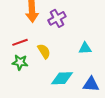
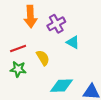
cyan triangle: (85, 48) -> (73, 42), moved, turned 32

